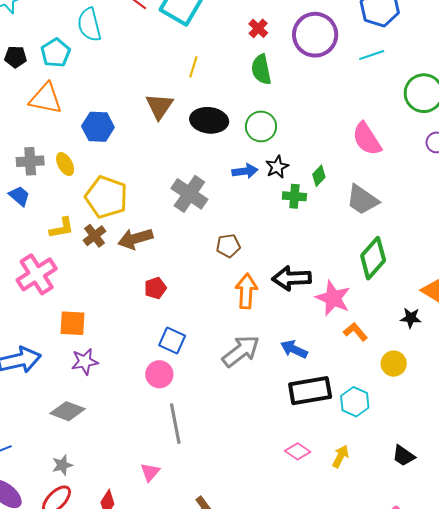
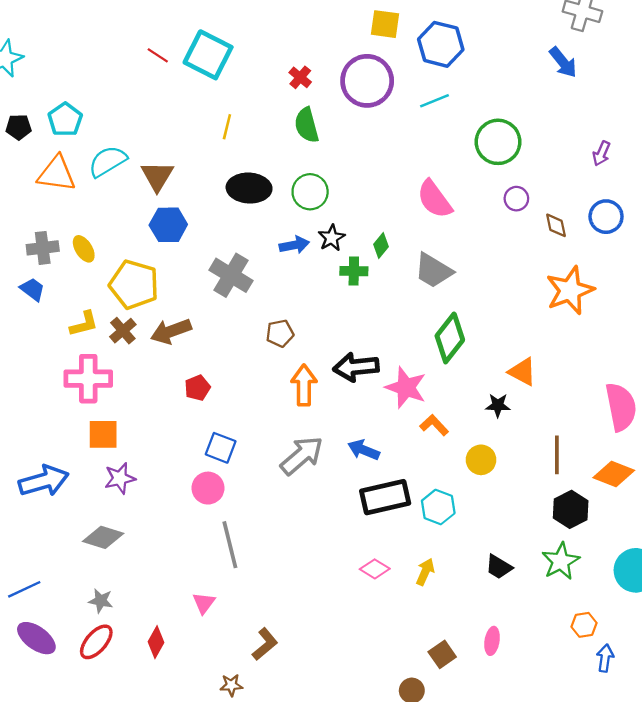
cyan semicircle: (89, 25) -> (108, 161), moved, turned 76
brown triangle: (159, 106) -> (157, 176), moved
blue hexagon: (98, 127) -> (168, 225), moved
pink cross: (37, 274) -> (88, 379), moved, turned 36
gray star: (62, 465) -> (101, 601), turned 30

